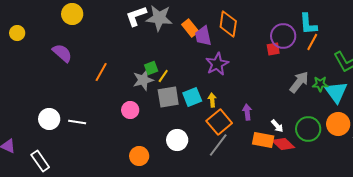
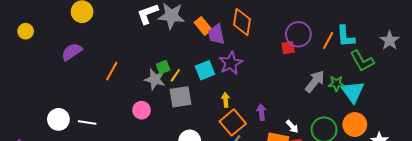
cyan L-shape: (308, 24) -> (346, 36), moved
purple semicircle: (62, 53) -> (72, 52), turned -75
gray star: (143, 80) -> (155, 79), turned 30
cyan square: (192, 97) -> (205, 70), moved

